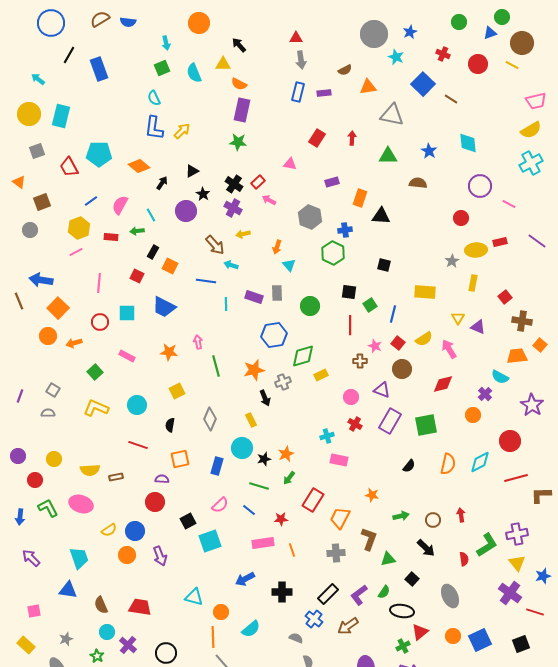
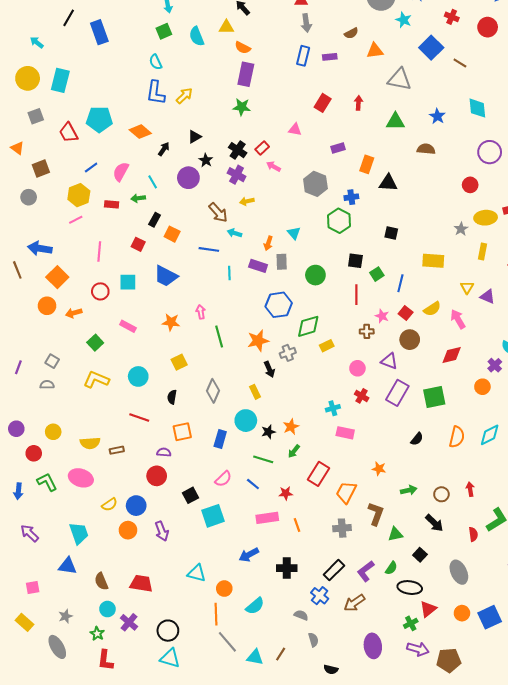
orange arrow: (277, 247) -> (268, 243), moved

